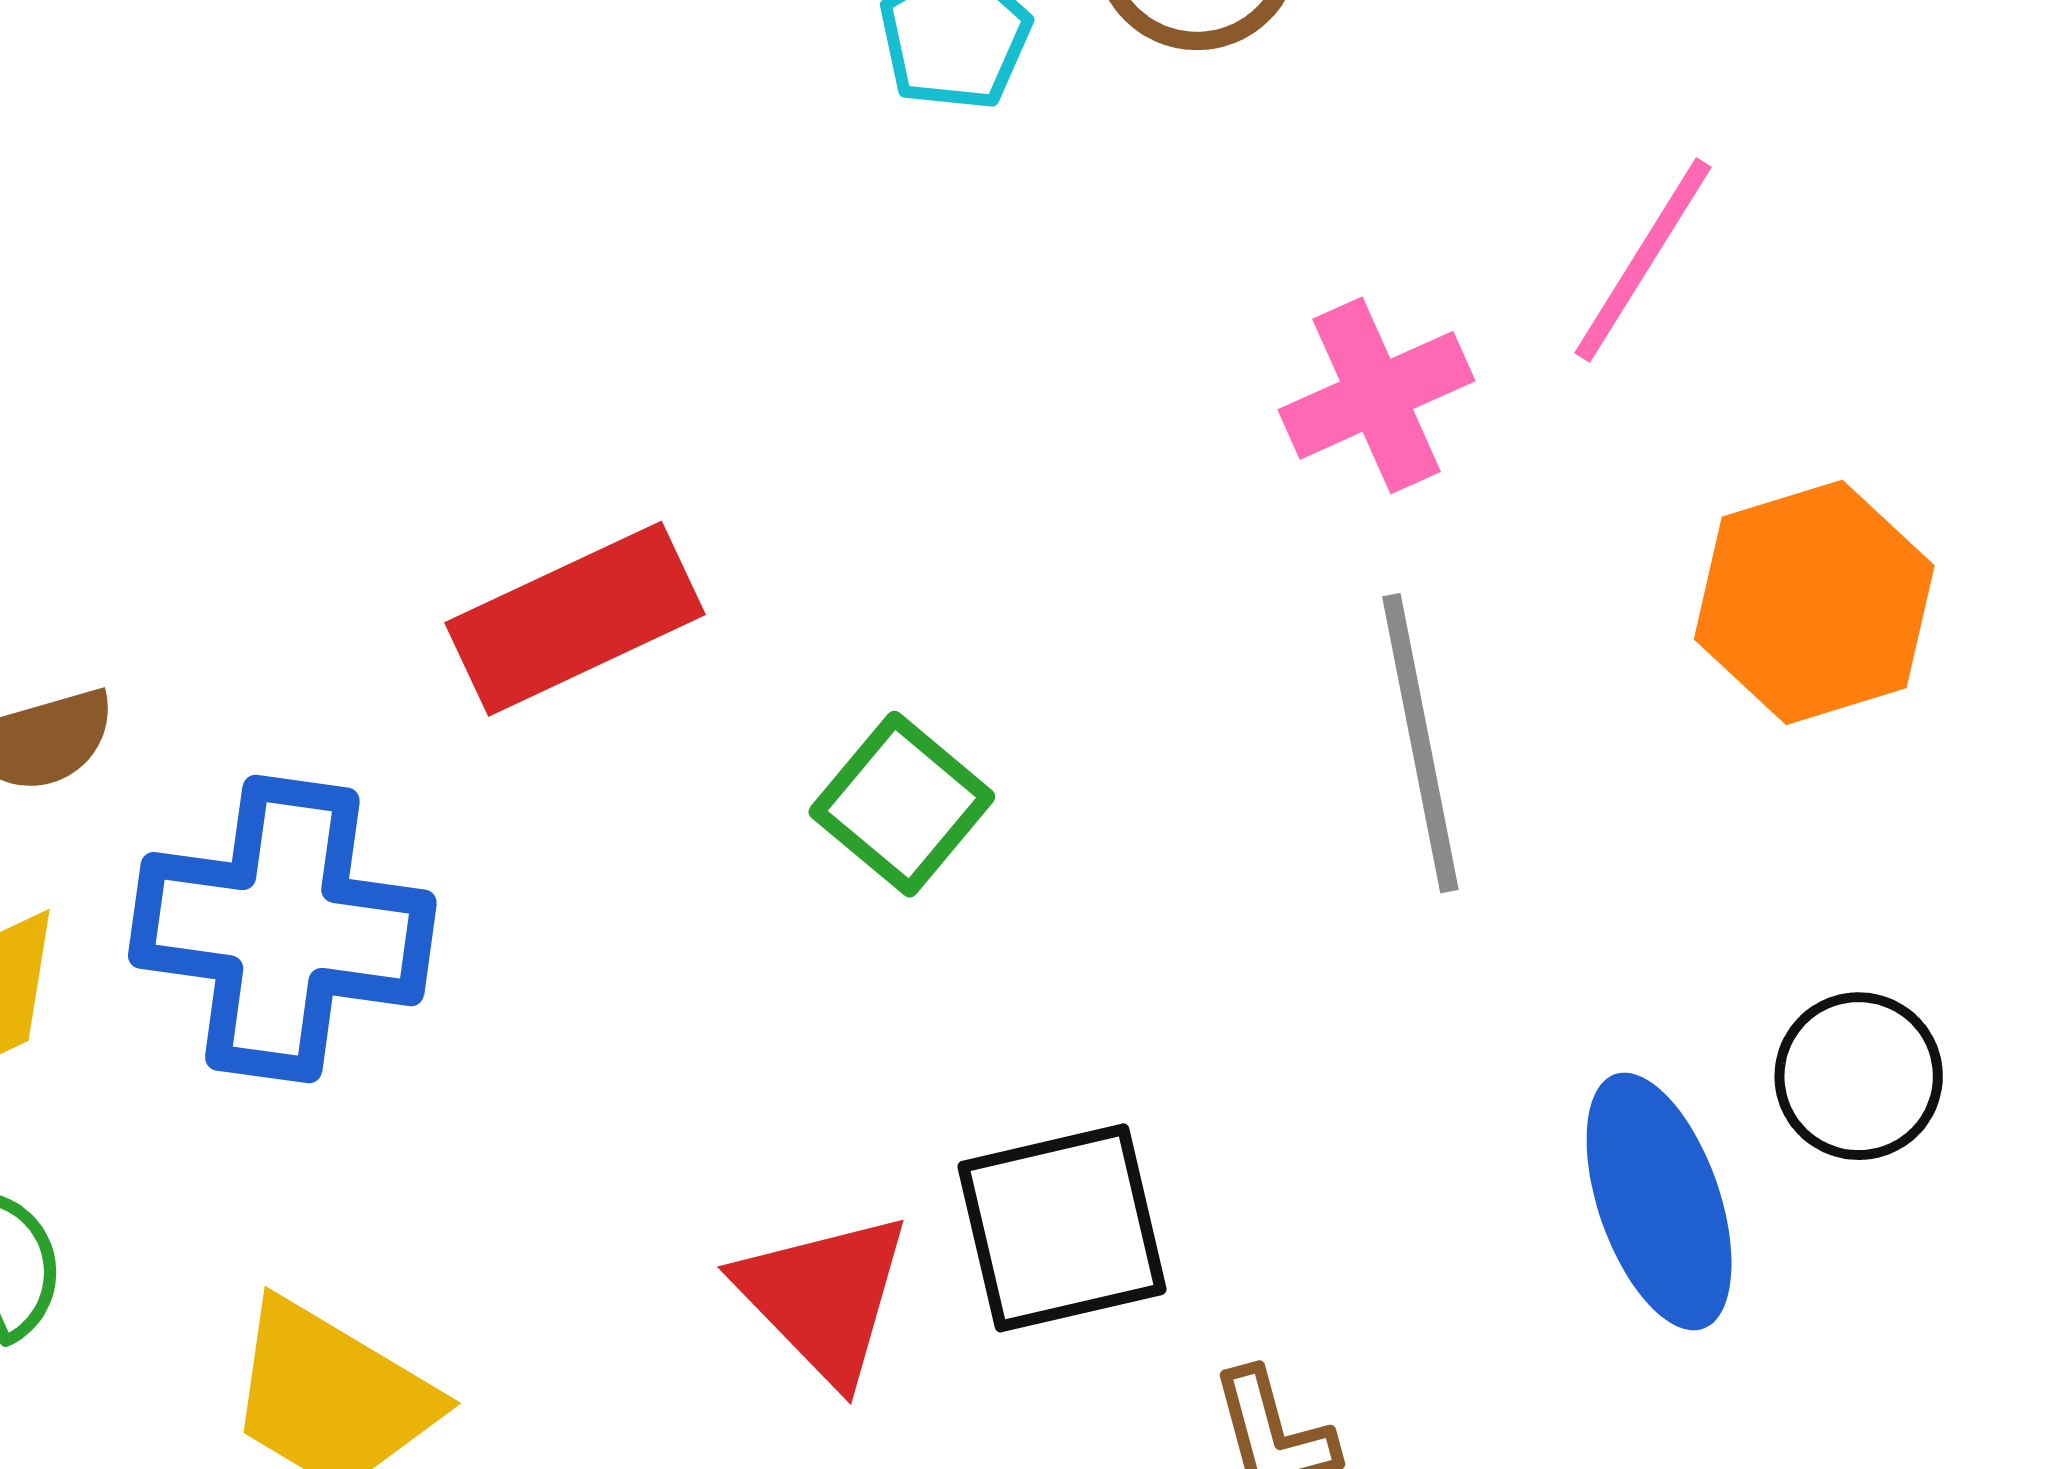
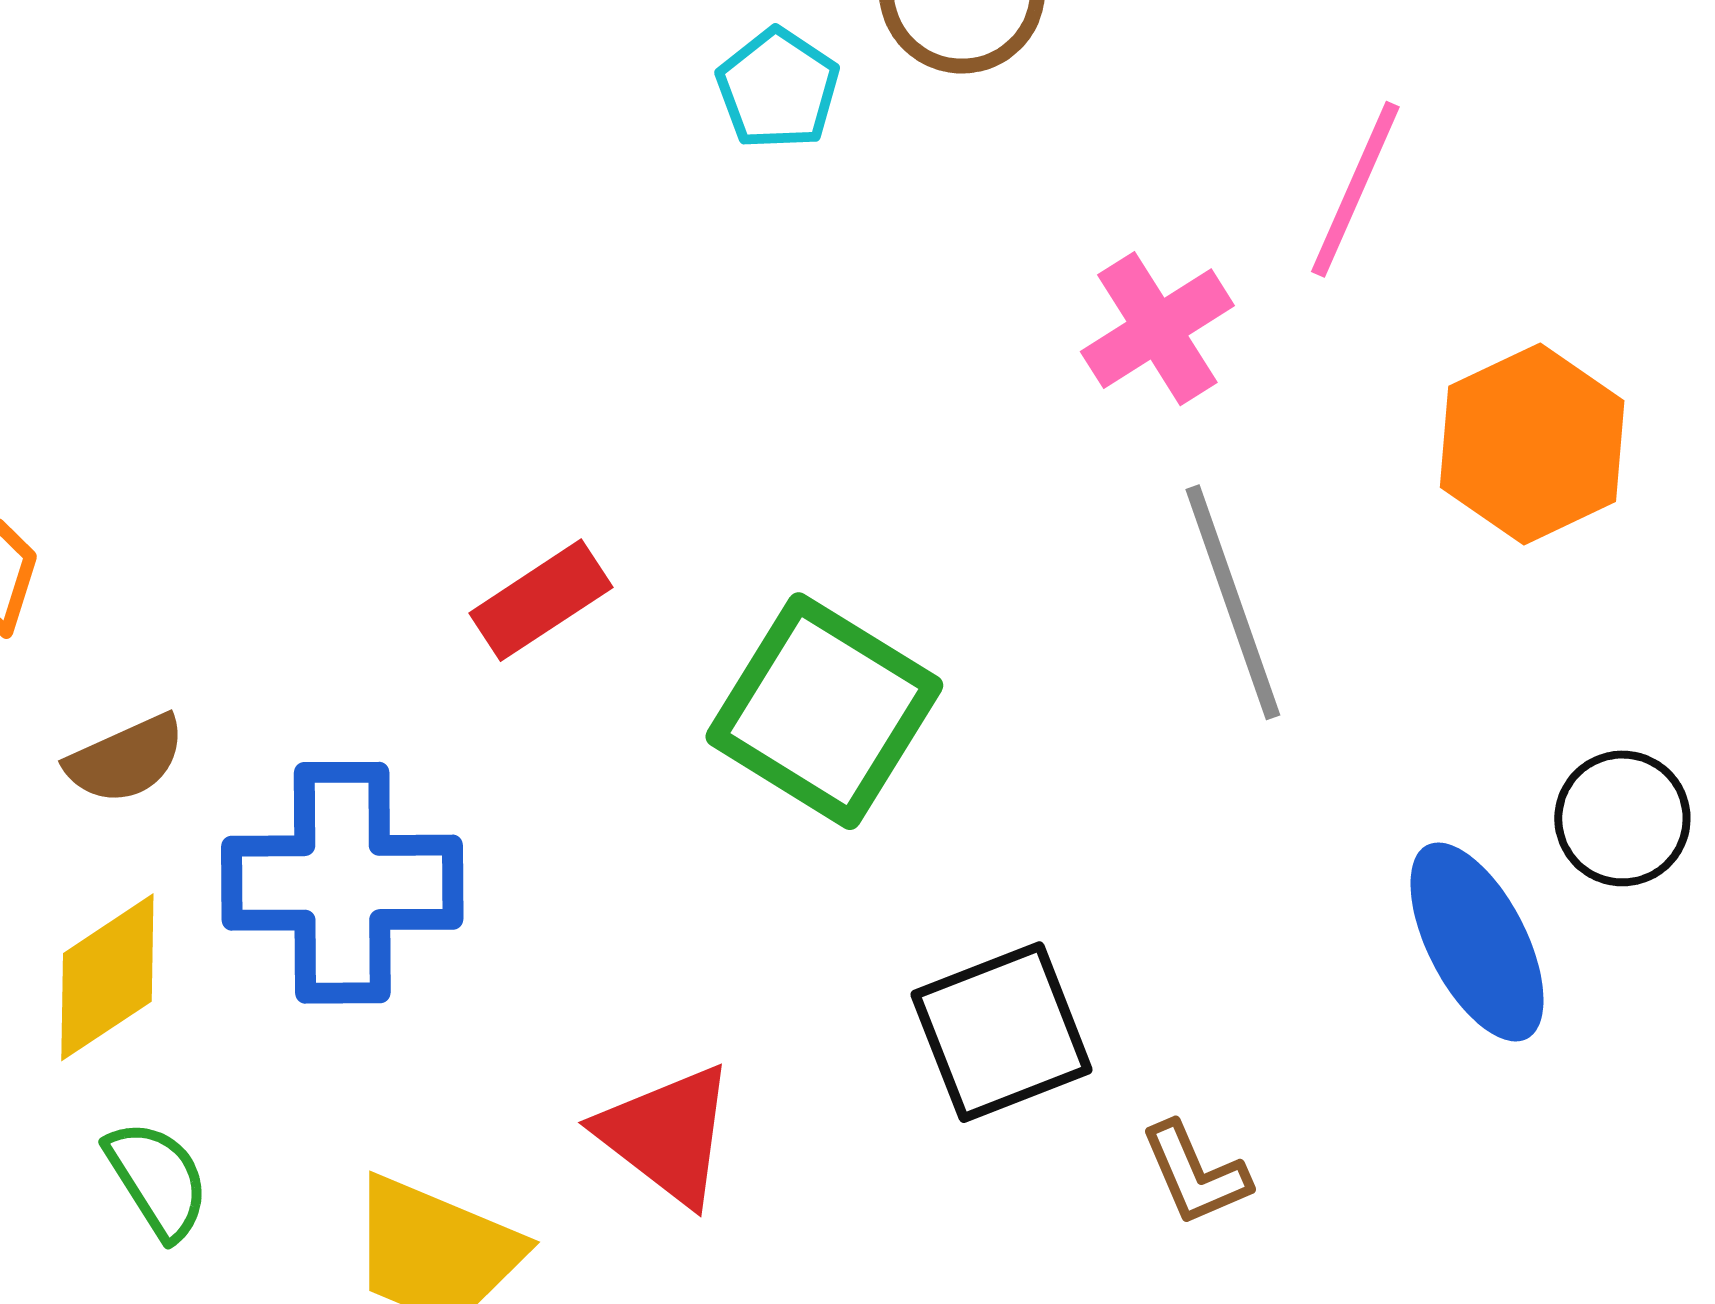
red rectangle: (575, 619) -> (541, 600), size x0.7
green square: (902, 804) -> (824, 711), size x1.6
red triangle: (824, 1297) -> (667, 1134), moved

